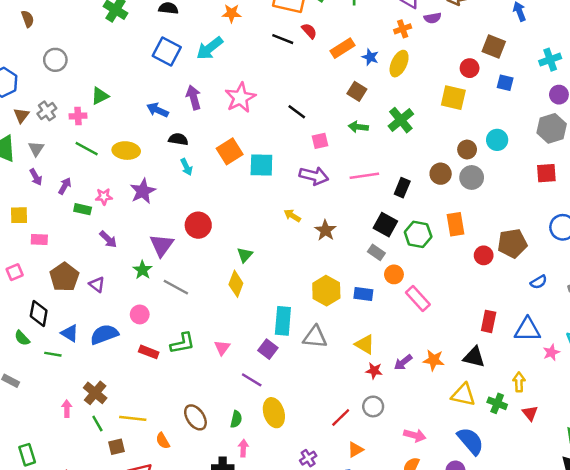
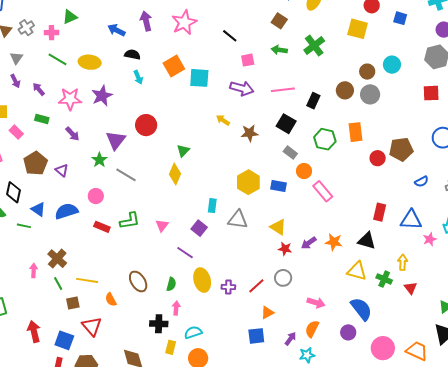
purple arrow: (65, 186) -> (39, 89), turned -72
pink star: (104, 197) -> (70, 99), size x1.6
green rectangle: (83, 209) -> (42, 119), moved
black square: (385, 225) -> (286, 124), moved
brown star: (325, 230) -> (249, 133), turned 30
pink rectangle: (39, 240) -> (16, 132), turned 40
cyan rectangle: (283, 321) -> (212, 206), size x0.6
purple cross: (308, 458) -> (228, 287), moved, turned 32

